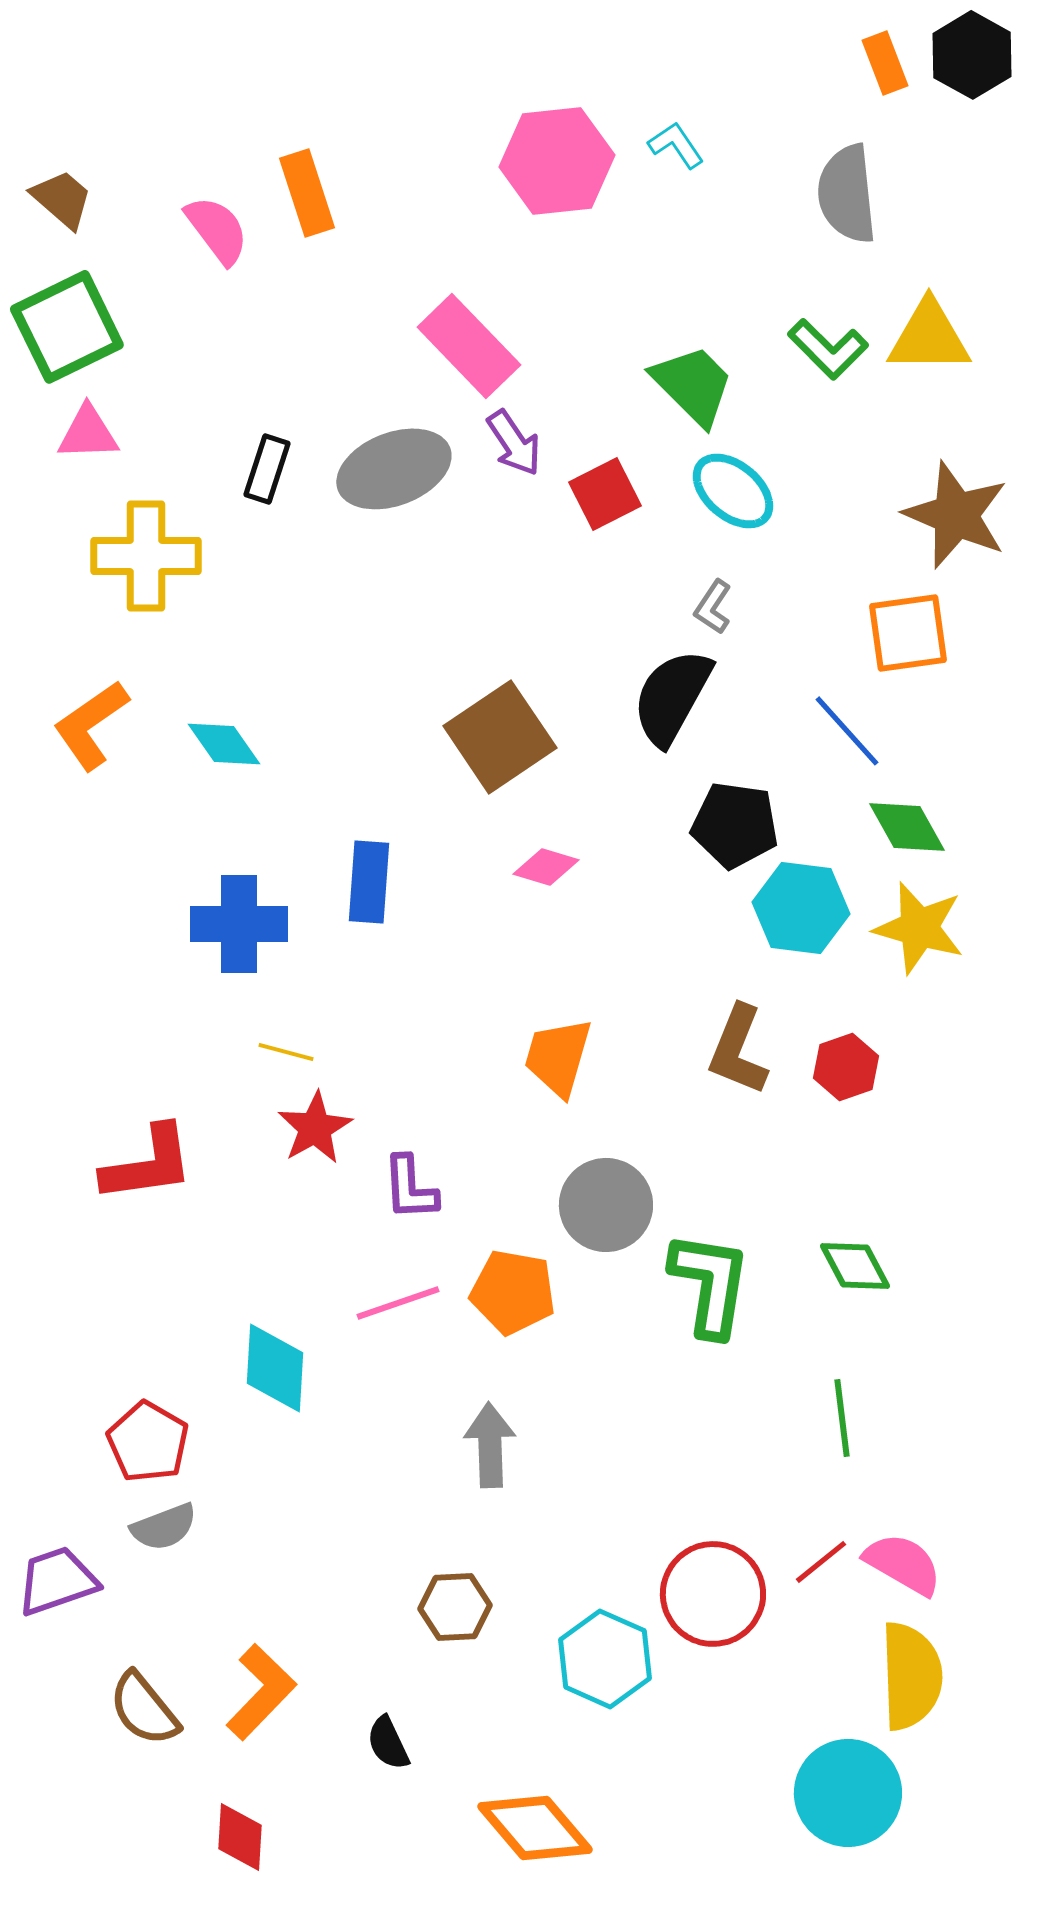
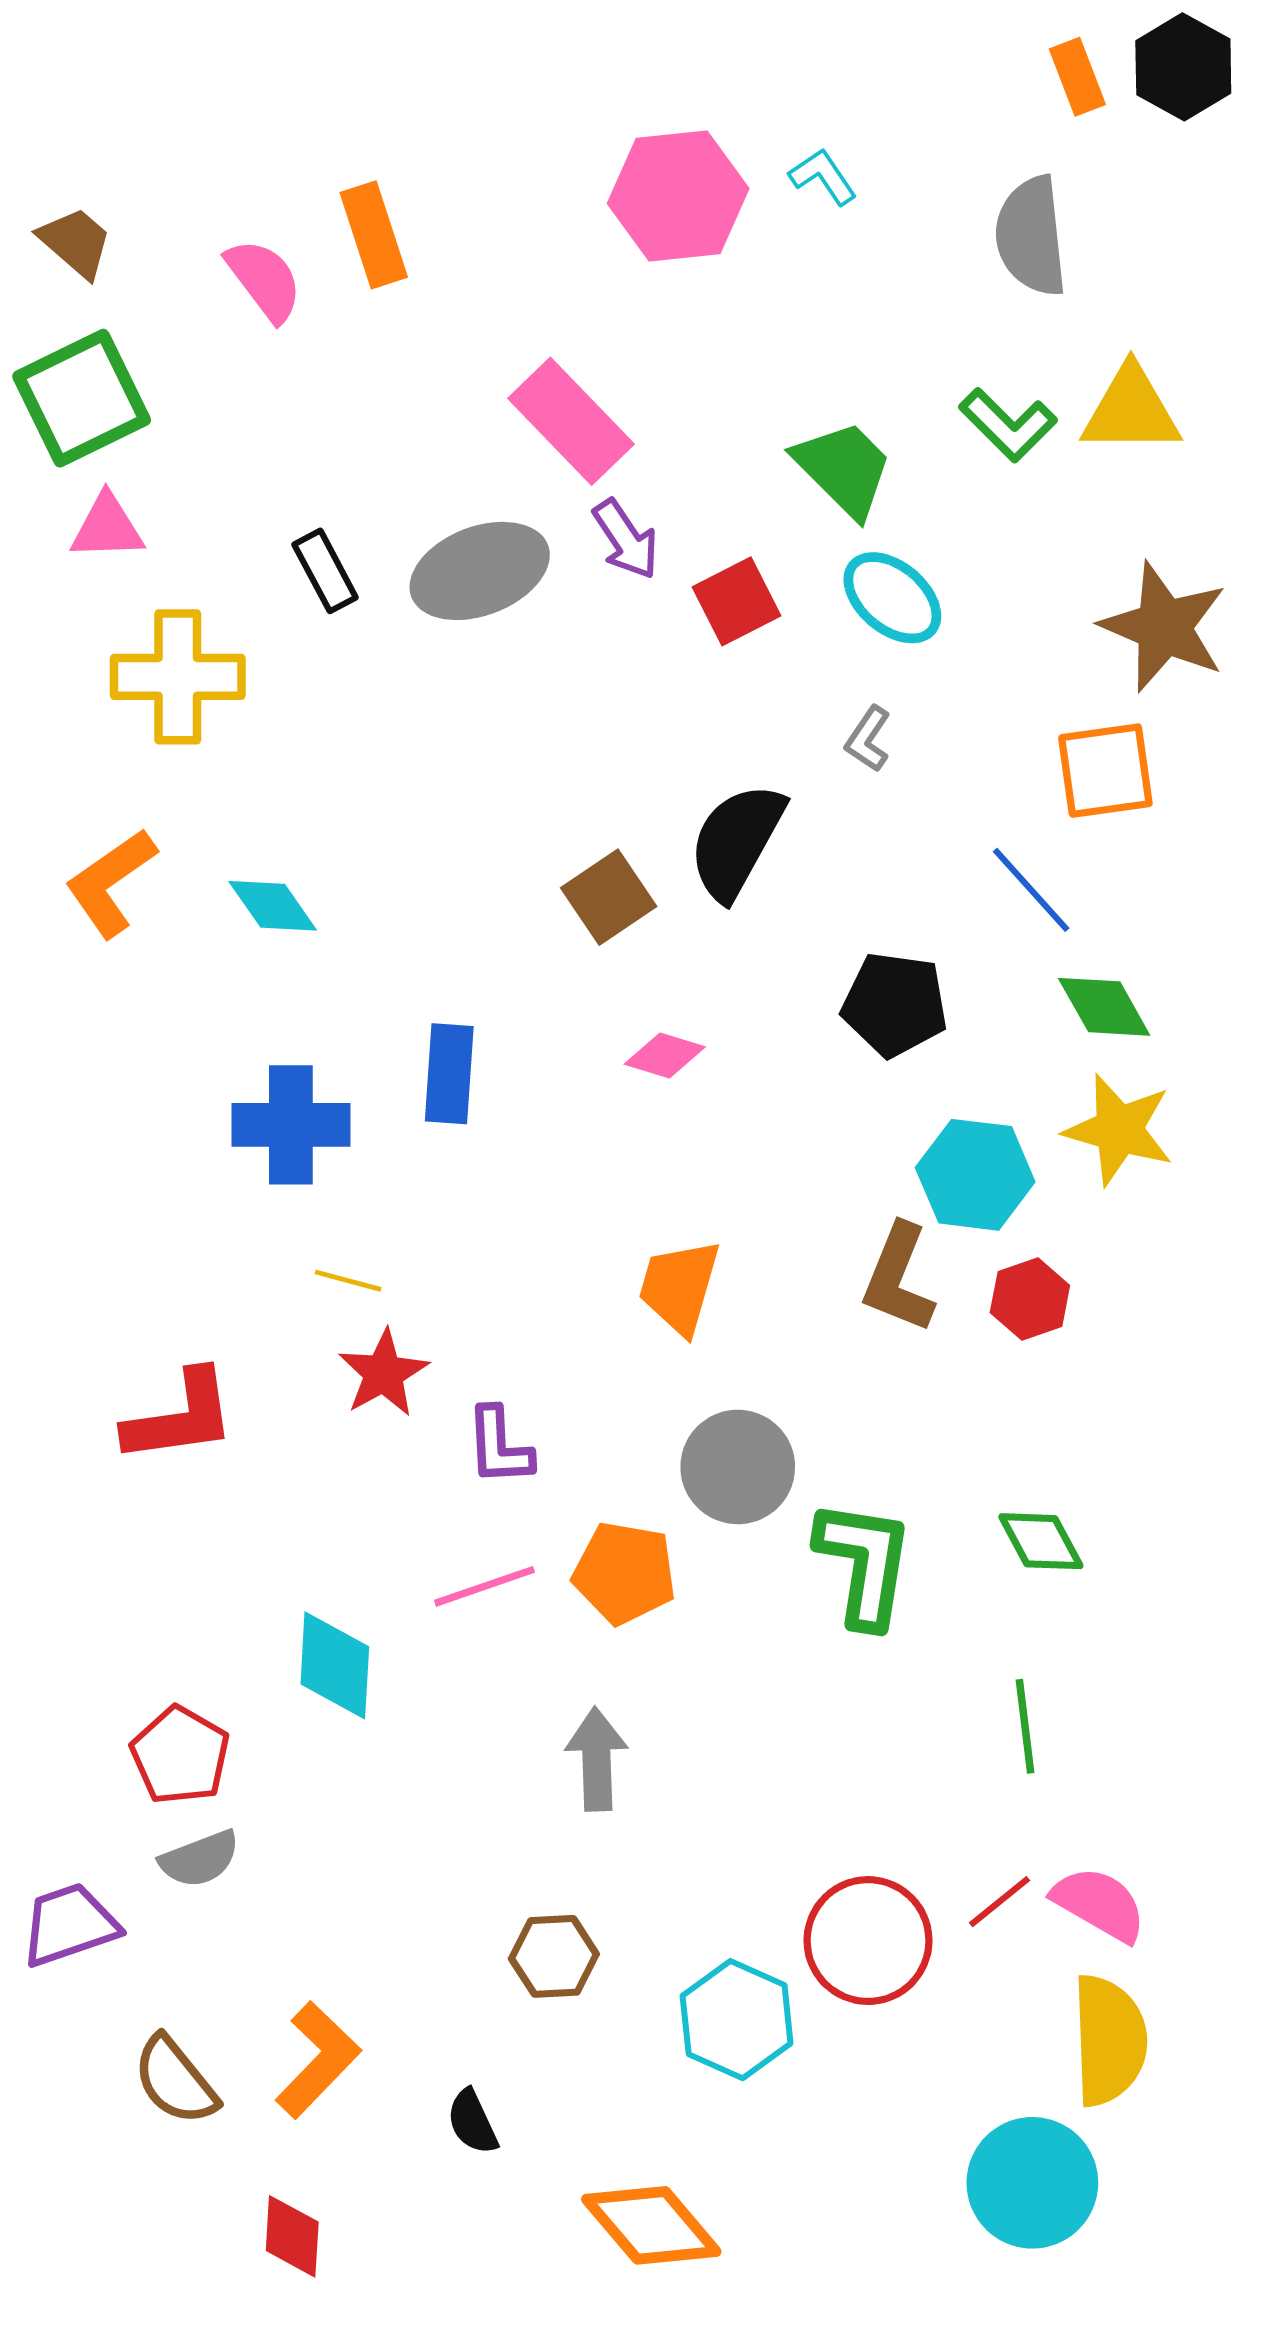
black rectangle: (267, 469) -> (325, 571), turned -46
black semicircle: (672, 697) -> (737, 841), moved
brown square: (500, 737) -> (609, 897), size x0.7
cyan hexagon: (801, 908) -> (975, 1175), moved

